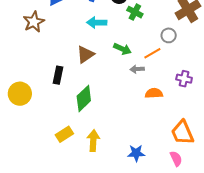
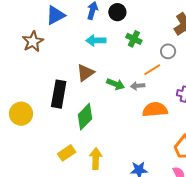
green cross: (135, 12) -> (134, 39), moved
green arrow: (122, 49) -> (116, 84), moved
black rectangle: (58, 75) -> (59, 94), size x1.5
orange semicircle: (154, 93) -> (155, 110), size x1.4

